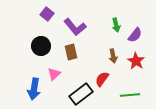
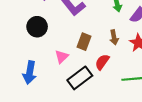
brown rectangle: (71, 52) -> (84, 42), moved, turned 35
pink triangle: (54, 74) -> (62, 57), moved

